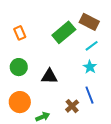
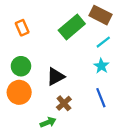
black triangle: (49, 76) -> (56, 77), turned -30
orange circle: (20, 102) -> (19, 92), moved
brown cross: (72, 106) -> (64, 103), moved

